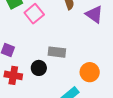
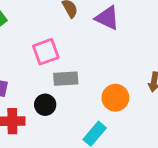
pink square: (34, 14) -> (46, 52), moved, turned 30

